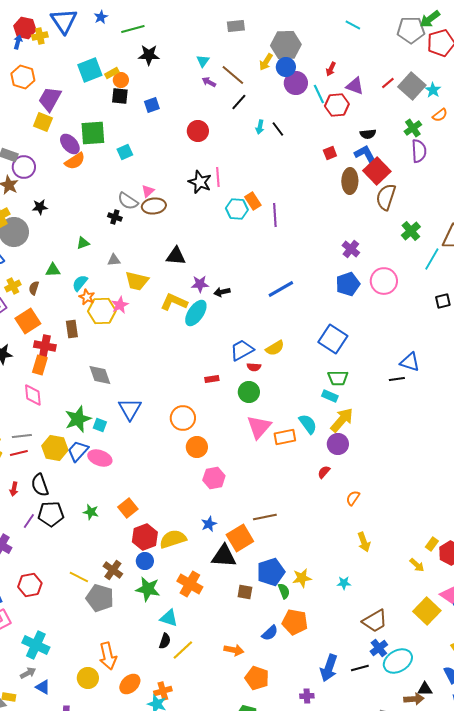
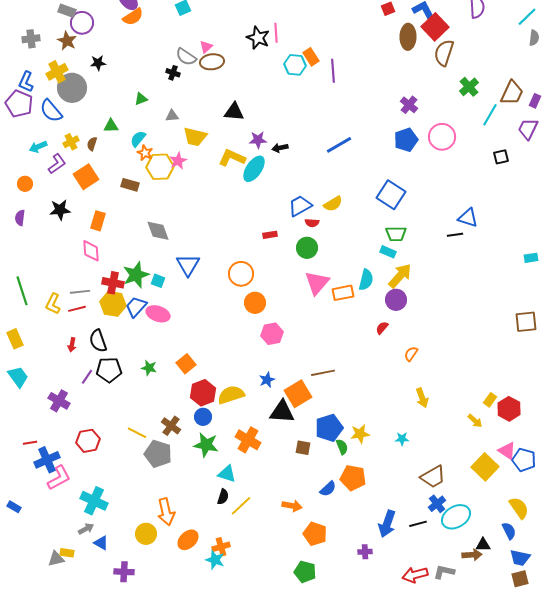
brown rectangle: (72, 329) -> (130, 185), turned -66
red cross: (45, 346) -> (113, 283), moved
cyan semicircle: (308, 424) -> (366, 280), turned 50

